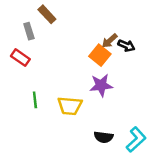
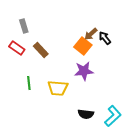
brown rectangle: (47, 14) -> (41, 50), moved
black arrow: (126, 46) -> (105, 38), turned -152

